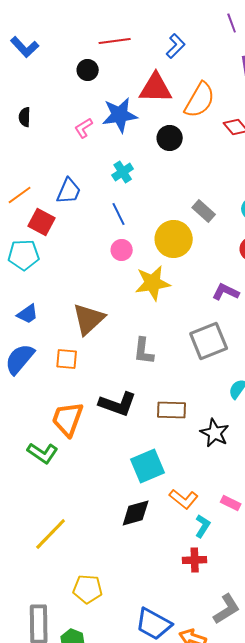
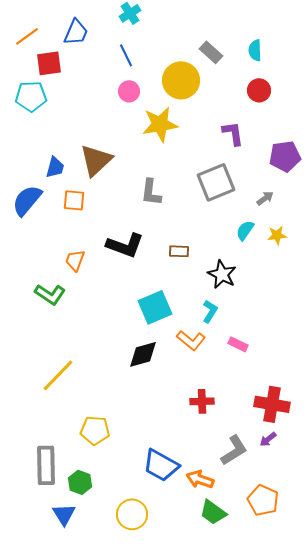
red square: (42, 222) -> (49, 63), turned -36
purple L-shape: (226, 292) -> (233, 133), turned 56
blue trapezoid: (28, 314) -> (55, 167), moved, turned -40
brown rectangle: (172, 410) -> (179, 251), size x0.7
orange trapezoid: (68, 419) -> (75, 260), size x0.6
cyan L-shape: (203, 526) -> (210, 311), moved

